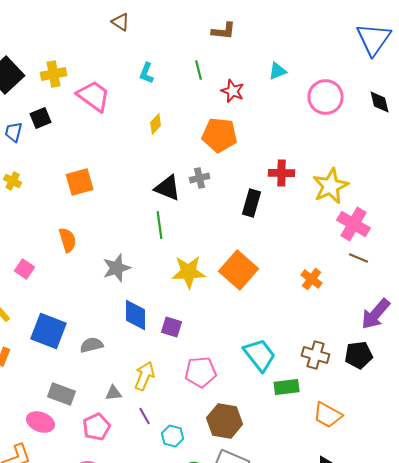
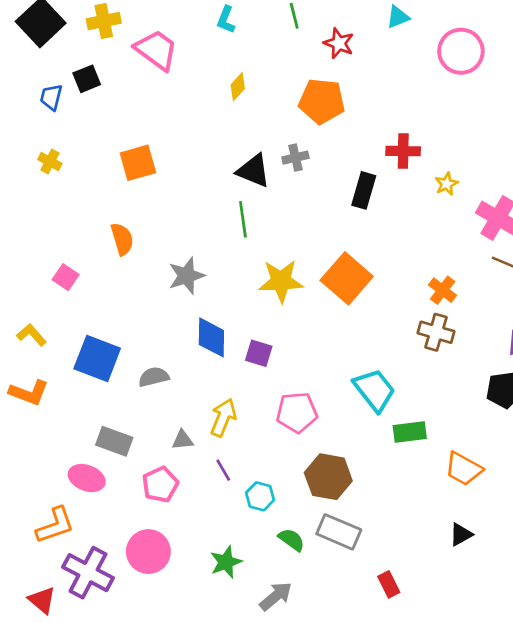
yellow star: (331, 186) -> (446, 184), moved, size x0.5
brown cross: (316, 355) -> (436, 332), moved

